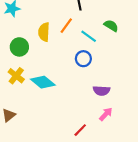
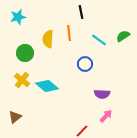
orange line: (66, 26) -> (69, 33), turned -42
green semicircle: (111, 26) -> (123, 36), moved, turned -64
cyan line: (89, 36) -> (99, 40), moved

